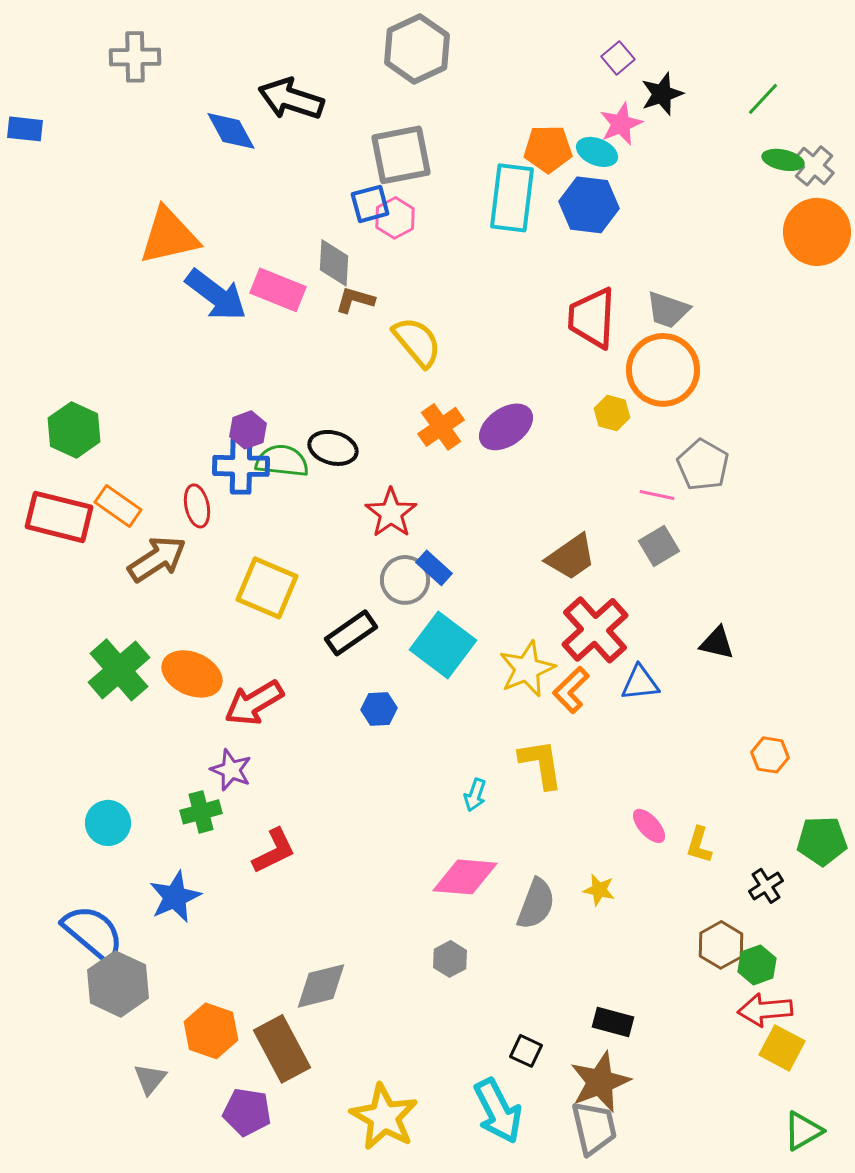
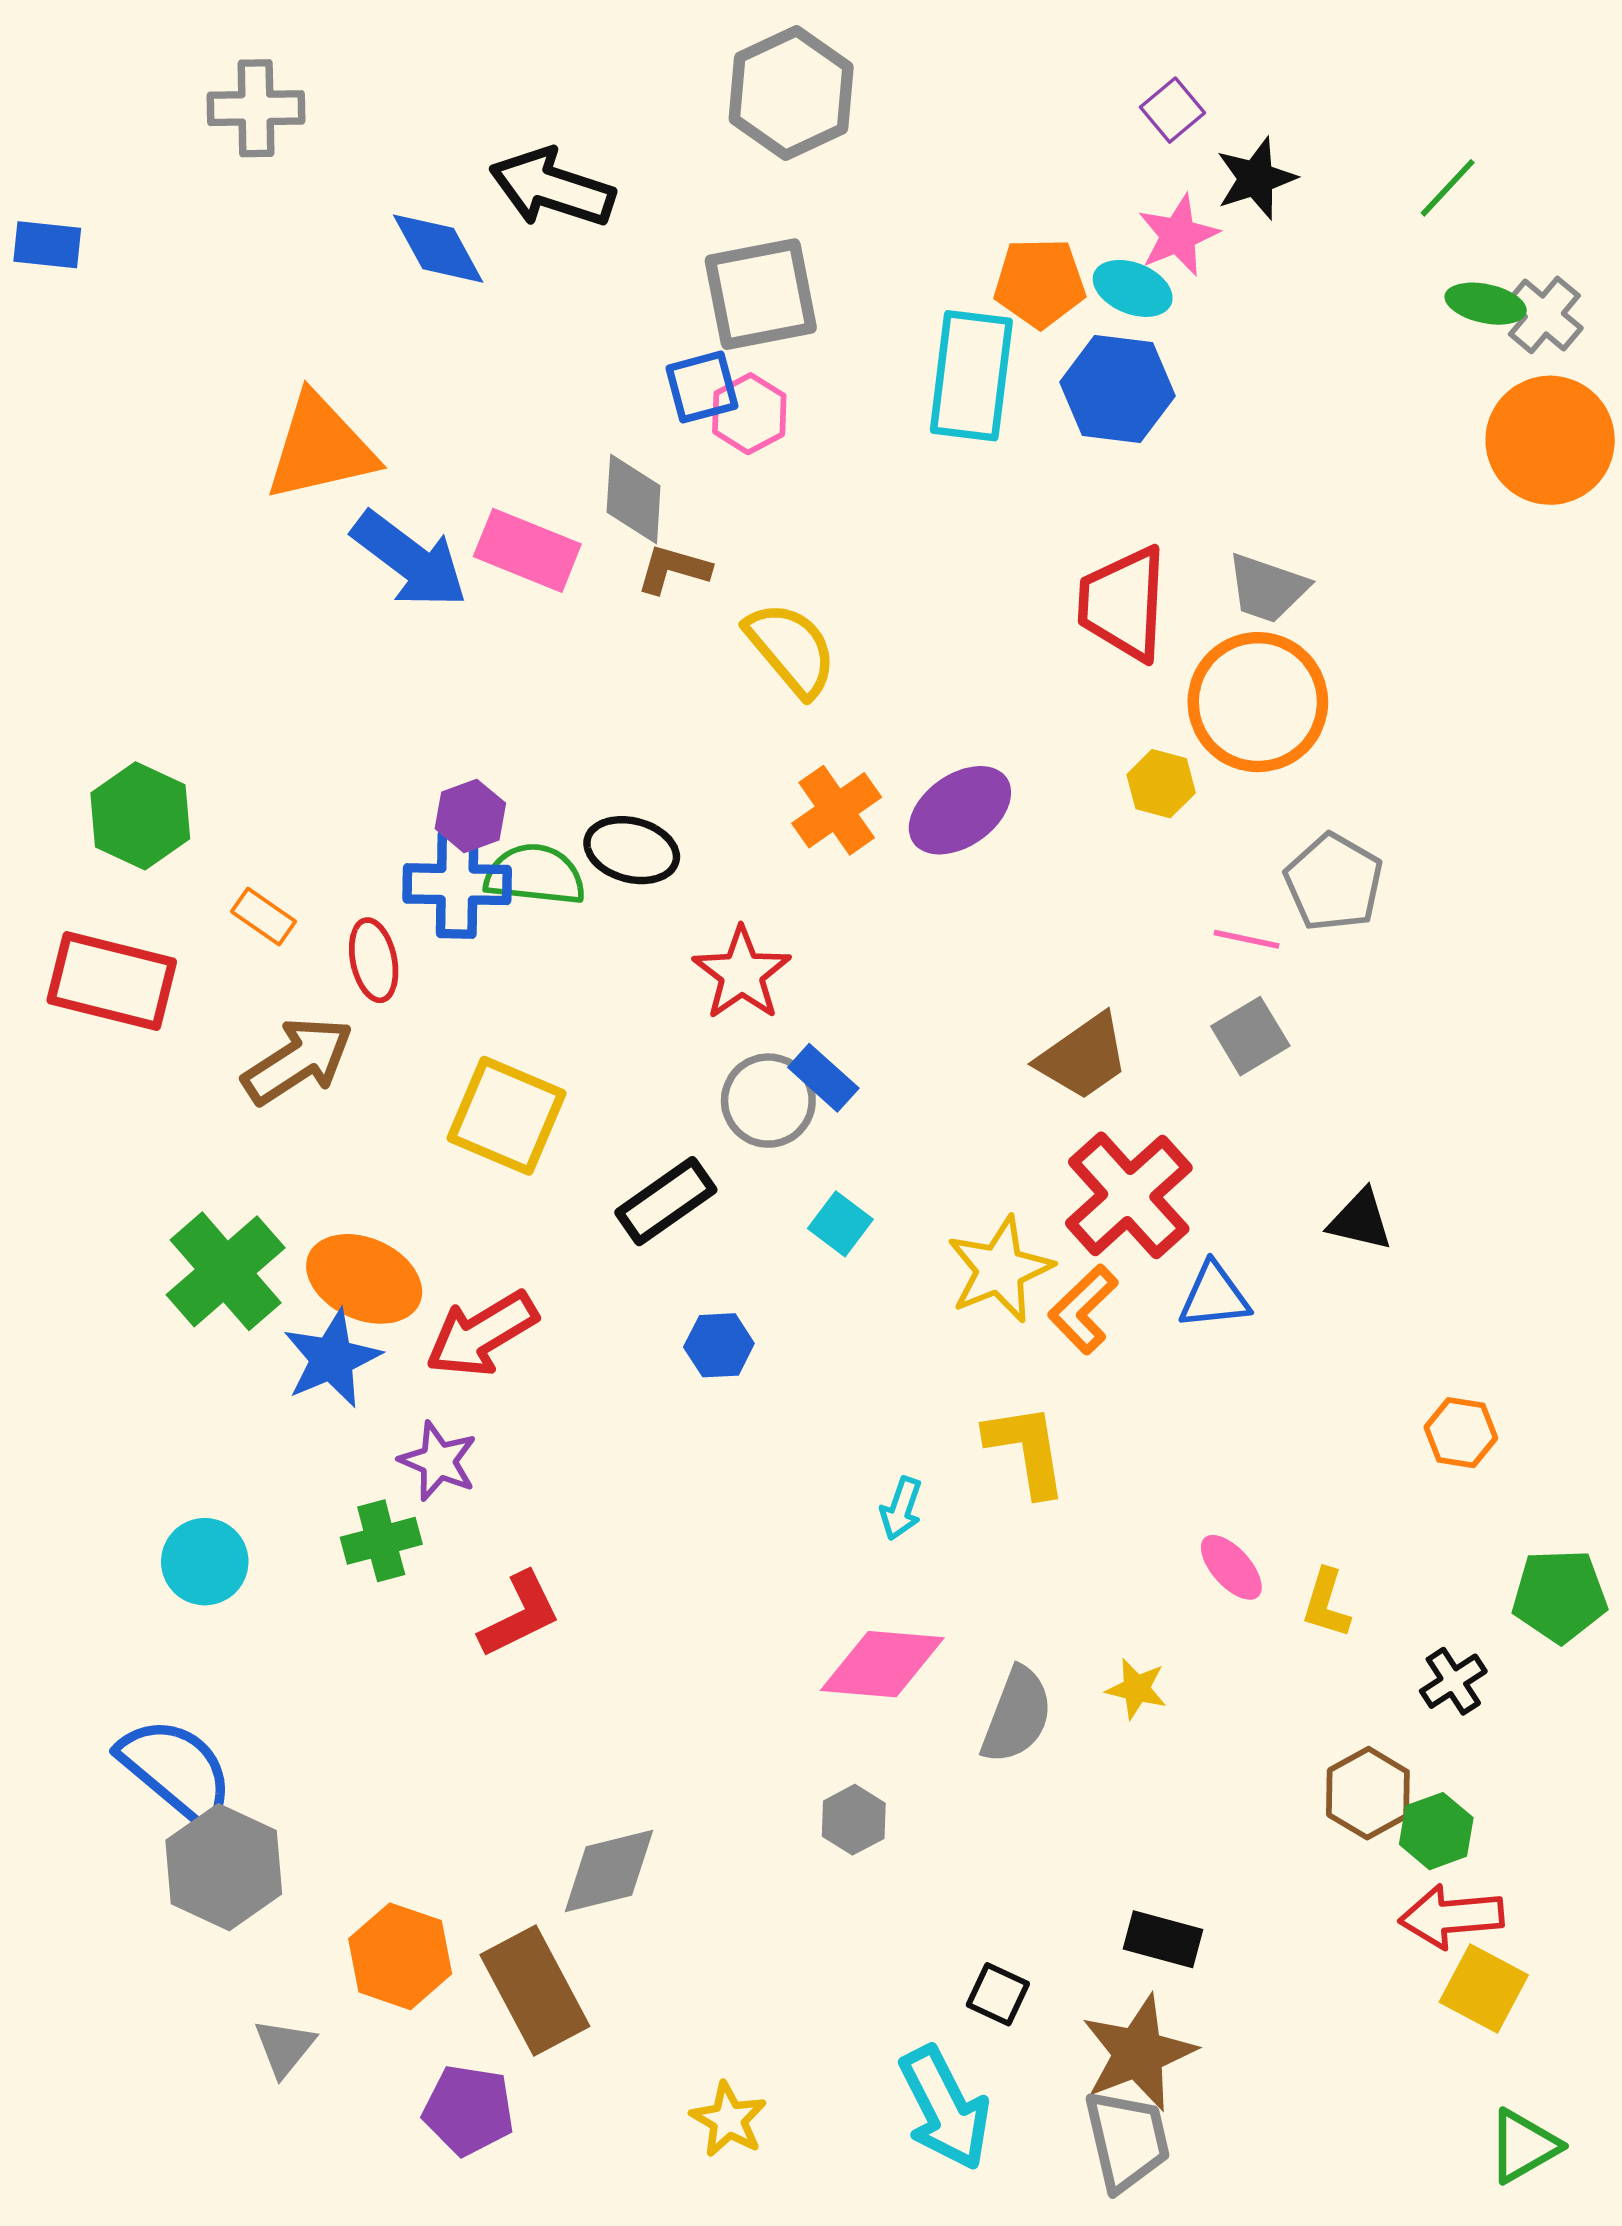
orange rectangle: (118, 506) -> (264, 916), moved, size x0.7
cyan square: (443, 645) -> (840, 1224), size x0.5
blue star: (175, 897) -> (332, 1359), moved
yellow star: (384, 1117) -> (728, 2120), size x0.6

